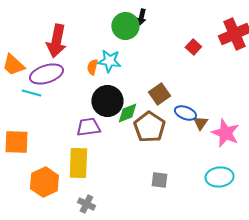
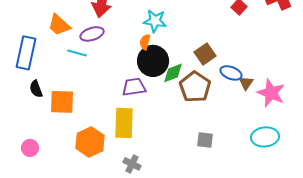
orange semicircle: (92, 67) -> (145, 42), moved
purple ellipse: (46, 74) -> (92, 34), size x0.7

